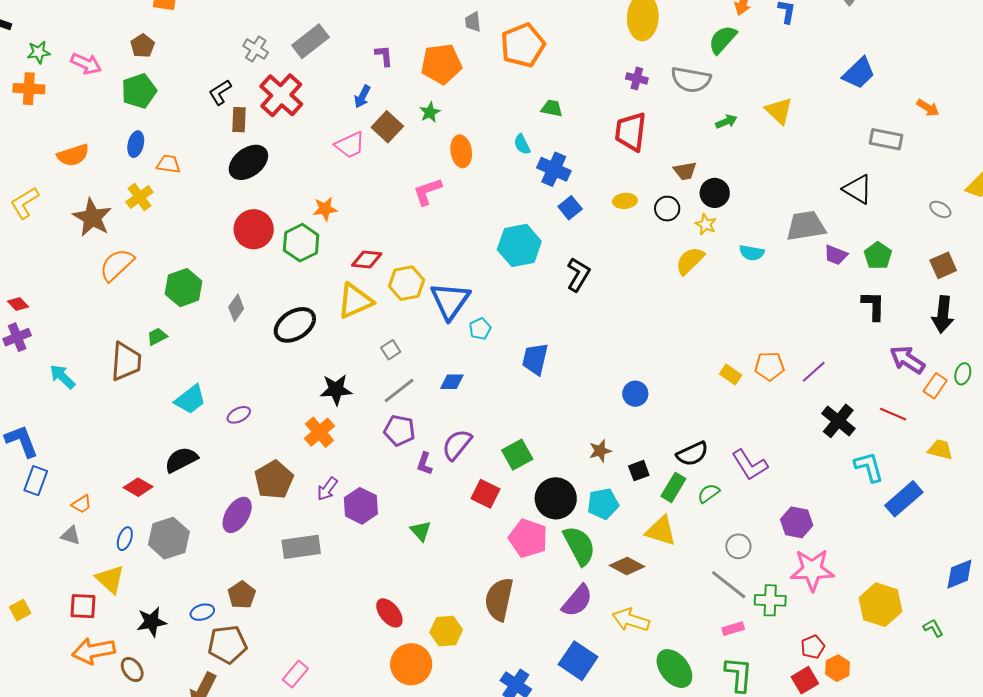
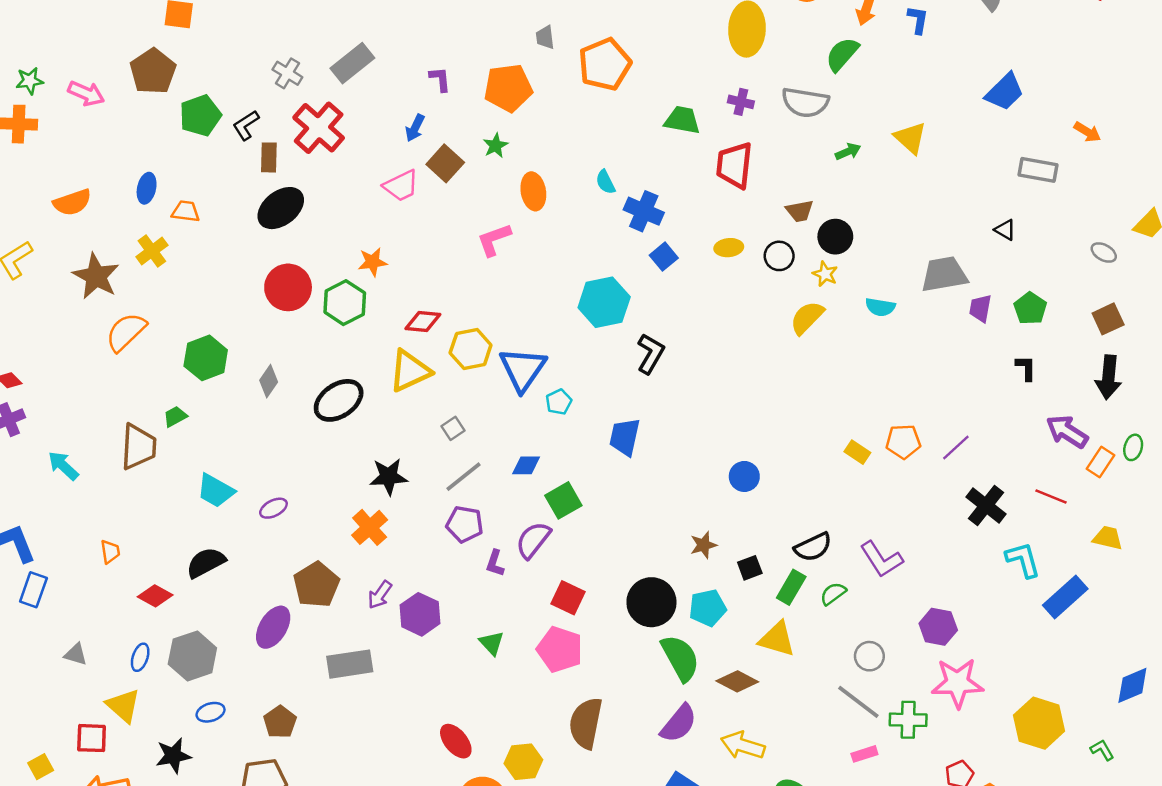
brown pentagon: (142, 46) -> (153, 71), size x1.6
green pentagon: (139, 91) -> (200, 115), moved
green trapezoid: (552, 108) -> (682, 120), moved, size x1.4
black triangle: (858, 189) -> (1005, 230), size x0.6
purple trapezoid: (836, 255) -> (980, 308), turned 80
black L-shape: (578, 274) -> (650, 354), moved
black L-shape: (874, 306) -> (1026, 368), size x0.7
cyan trapezoid: (190, 399) -> (216, 491), turned 68
green square: (517, 455) -> (563, 500), moved
orange trapezoid: (82, 504) -> (110, 552), moved, turned -65
pink pentagon: (528, 538) -> (560, 649), moved
yellow square: (20, 610) -> (41, 767), moved
blue ellipse: (202, 612) -> (211, 712), moved

